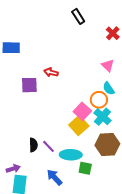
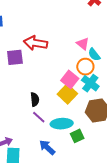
pink triangle: (108, 65) -> (83, 44), moved
red arrow: (51, 72) -> (35, 43), size x1.6
black semicircle: (33, 145) -> (35, 99), moved
green square: (85, 168) -> (77, 136), turned -32

